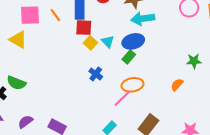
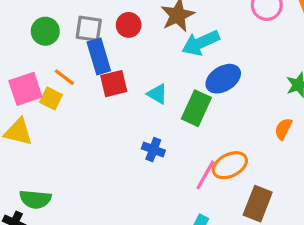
blue ellipse: (133, 41) -> (223, 79), moved
yellow square: (90, 43) -> (51, 98), moved
green rectangle: (129, 57) -> (196, 108), size x1.5
orange ellipse: (132, 85) -> (230, 165), moved

